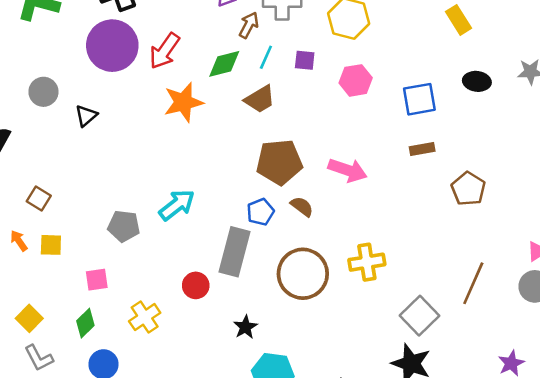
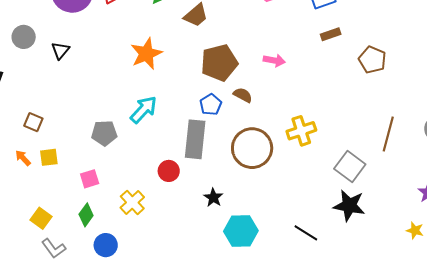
orange star: (183, 102) -> (146, 54), moved
pink arrow: (347, 170) -> (274, 60), size x0.7

